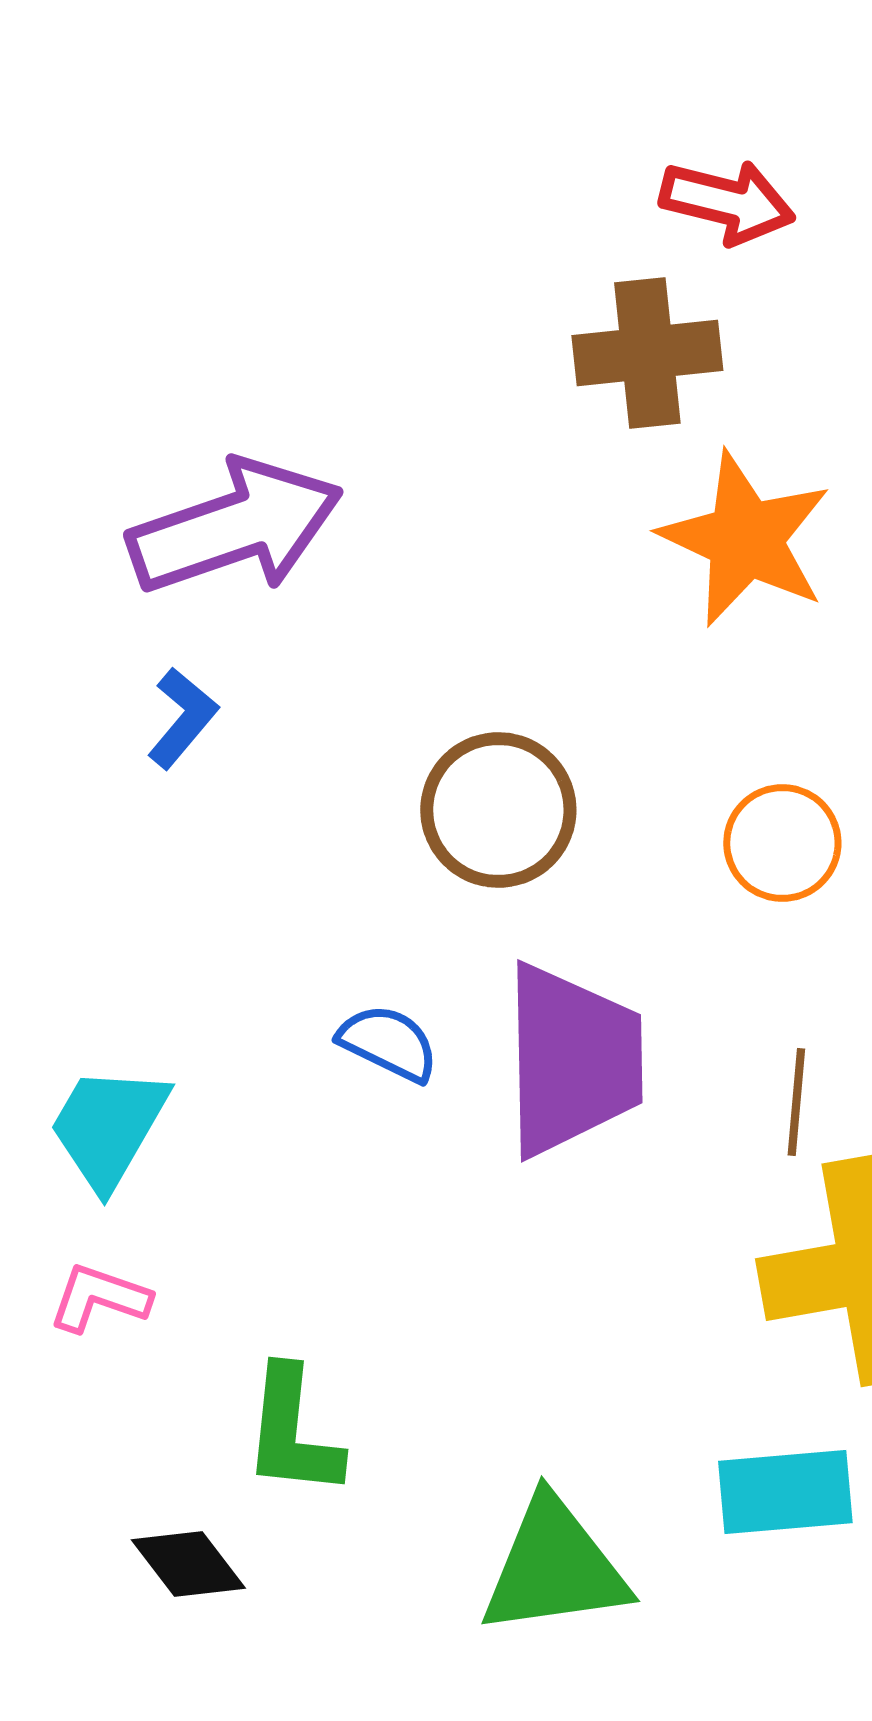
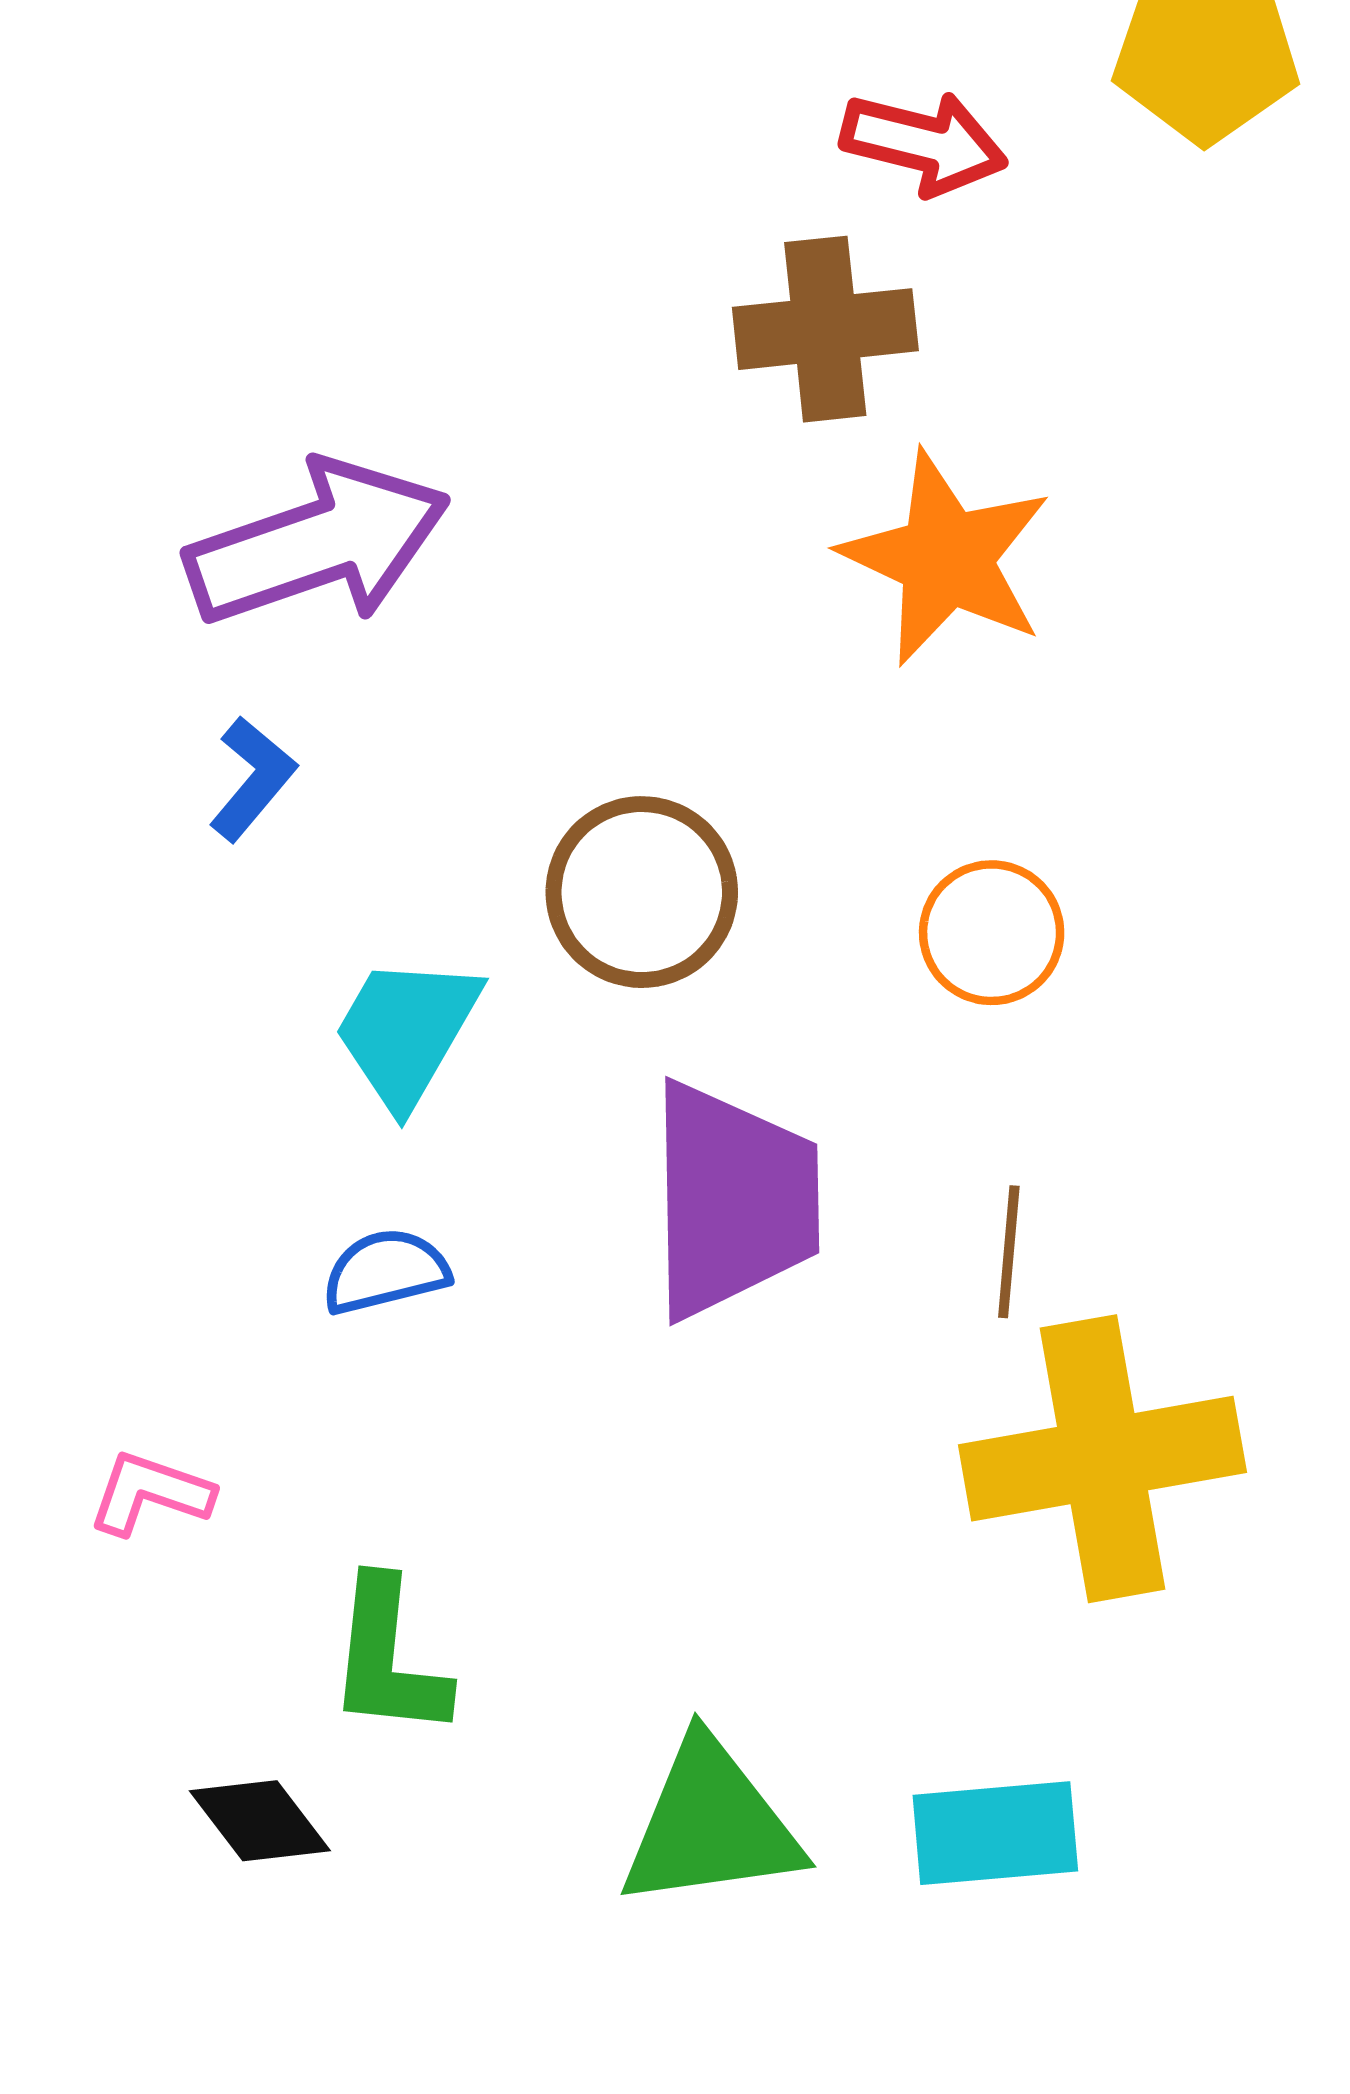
blue semicircle: (388, 1043) -> (386, 1271), moved, turned -40
cyan trapezoid: (108, 1127) -> (406, 1031), moved
cyan rectangle: (785, 1492) -> (995, 1833), moved

